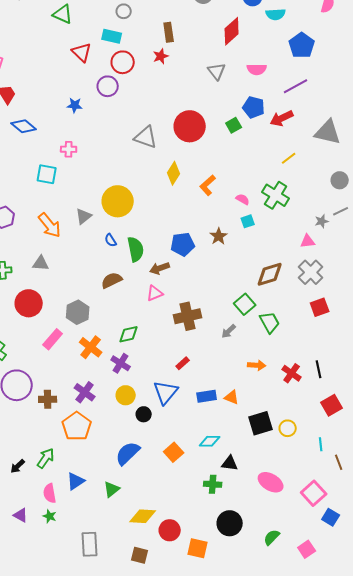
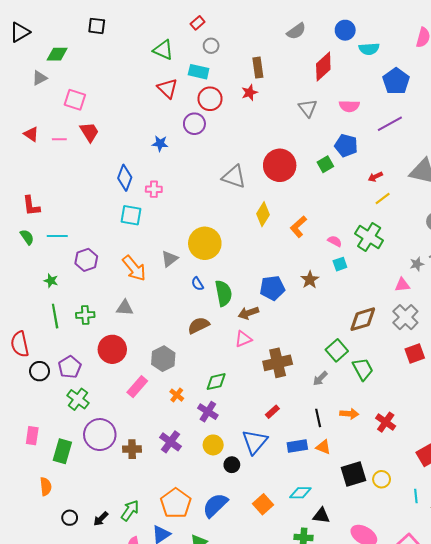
green triangle: (63, 14) -> (163, 50), moved
red arrow: (282, 118) -> (375, 177), moved, size x0.6
blue diamond: (24, 126) -> (125, 178), moved, turned 70
orange cross: (91, 347) -> (177, 395), size x0.6
black line: (319, 369) -> (318, 418), moved
orange pentagon: (77, 426) -> (176, 503), moved

